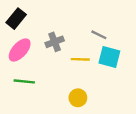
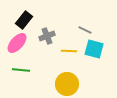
black rectangle: (16, 19) -> (24, 20), moved
yellow circle: (78, 98) -> (67, 84), size x1.5

